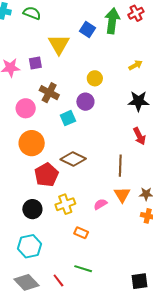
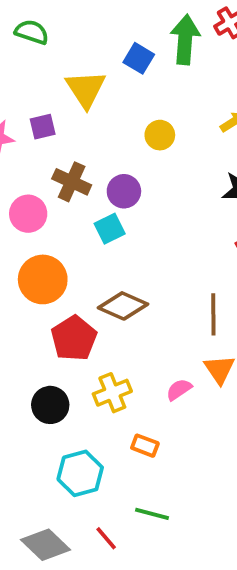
yellow circle: (95, 78) -> (160, 135), moved
purple circle: (85, 102) -> (124, 191), moved
cyan hexagon: (29, 246) -> (80, 473), moved

